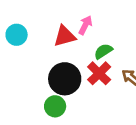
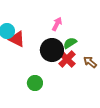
red triangle: (65, 36) -> (17, 39), moved, turned 42
black circle: (65, 79) -> (52, 50), moved

